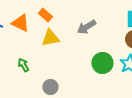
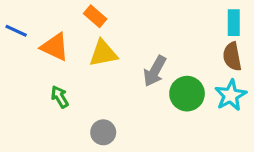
orange triangle: (20, 23) -> (55, 47), moved
gray arrow: (86, 27) -> (155, 71), moved, turned -30

